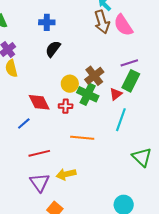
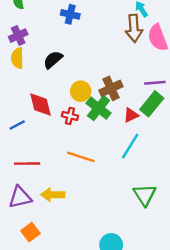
black semicircle: (53, 49) -> (53, 60), moved
purple triangle: (40, 182) -> (20, 197), turned 40

